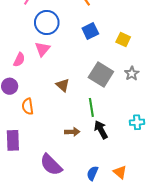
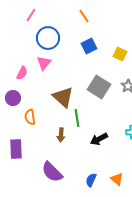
brown triangle: (63, 85) -> (63, 97), size x1.6
green line: (91, 107) -> (77, 118), moved
black arrow: (101, 130) -> (99, 139), turned -90
brown arrow: (72, 132) -> (61, 135), moved, turned 96

